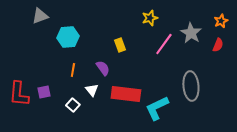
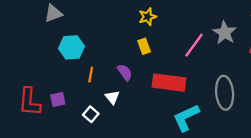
yellow star: (150, 18) -> (147, 17), moved
cyan hexagon: (68, 37) -> (71, 47), moved
red rectangle: (126, 94) -> (169, 83), moved

